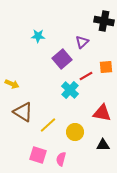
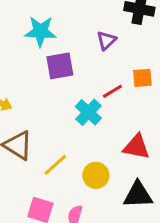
cyan star: (38, 36) -> (40, 31), size x1.5
purple square: (62, 59) -> (60, 66), moved, turned 30
black triangle: (103, 145) -> (138, 195), size x1.5

